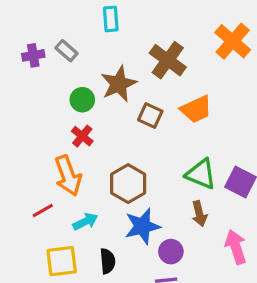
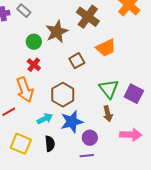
brown square: (150, 116) -> (77, 61), moved, turned 35
green triangle: (201, 174) -> (109, 89), turned 30
cyan arrow: (85, 222) -> (45, 119), moved
pink arrow: (236, 247) -> (131, 135), turned 110
yellow square: (62, 261) -> (21, 144), turned 30

